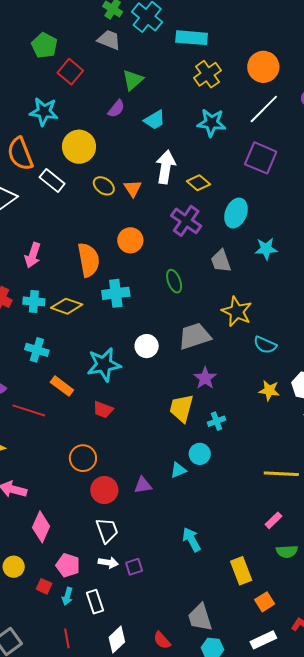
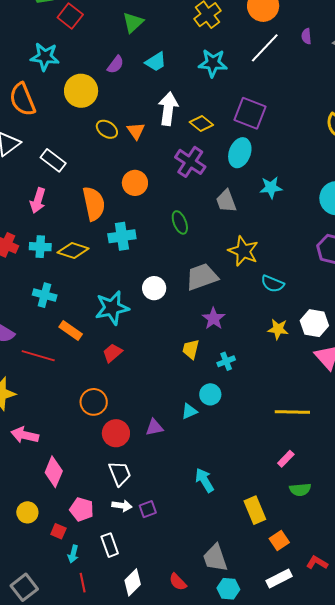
purple semicircle: (116, 109) -> (116, 65), moved
purple square: (261, 158) -> (250, 113), moved
white rectangle: (52, 181) -> (53, 160), moved
yellow trapezoid: (181, 408) -> (191, 349), size x0.7
red trapezoid: (103, 410) -> (112, 353), turned 120
cyan arrow: (67, 596) -> (73, 554), moved

